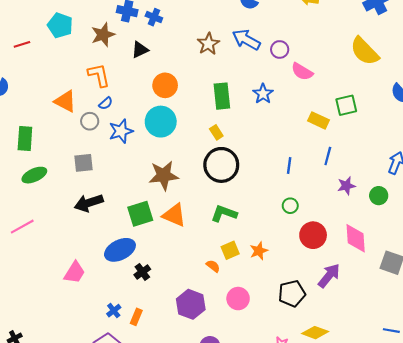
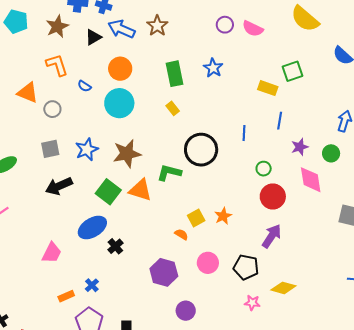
blue arrow: (246, 40) -> (121, 29), moved
pink semicircle: (302, 72) -> (253, 29), moved
blue semicircle: (106, 103) -> (84, 86), moved, turned 80
blue star: (121, 131) -> (87, 149), moved
black circle: (221, 165) -> (201, 150), moved
green circle: (290, 206) -> (264, 169), moved
green square: (140, 214) -> (108, 192), turned -30
green L-shape: (224, 214) -> (169, 173), moved
pink diamond: (356, 238) -> (311, 180), moved
purple arrow: (329, 276) -> (272, 236), moved
black pentagon: (292, 294) -> (246, 267), moved, turned 30
orange rectangle: (136, 317) -> (66, 296), moved, turned 49

